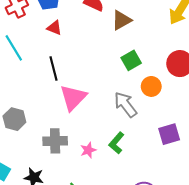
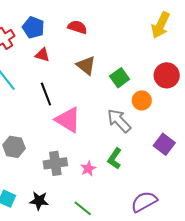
brown triangle: (121, 20) -> (86, 65), moved, turned -45
pink triangle: (73, 98) -> (68, 120), turned -36
purple square: (169, 134) -> (164, 144), turned -30

